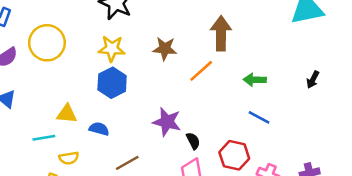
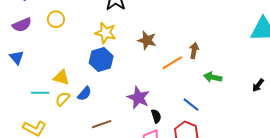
brown arrow: (221, 33) -> (194, 51), moved, size x0.6
yellow circle: (47, 43) -> (56, 19), size x0.6
blue line: (259, 117) -> (191, 105), moved
blue semicircle: (99, 129) -> (85, 94), turned 105
yellow semicircle: (69, 158) -> (63, 99), moved, turned 133

